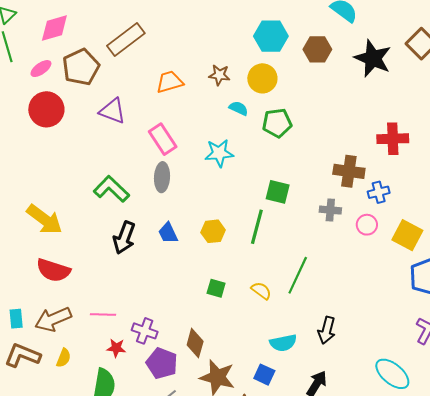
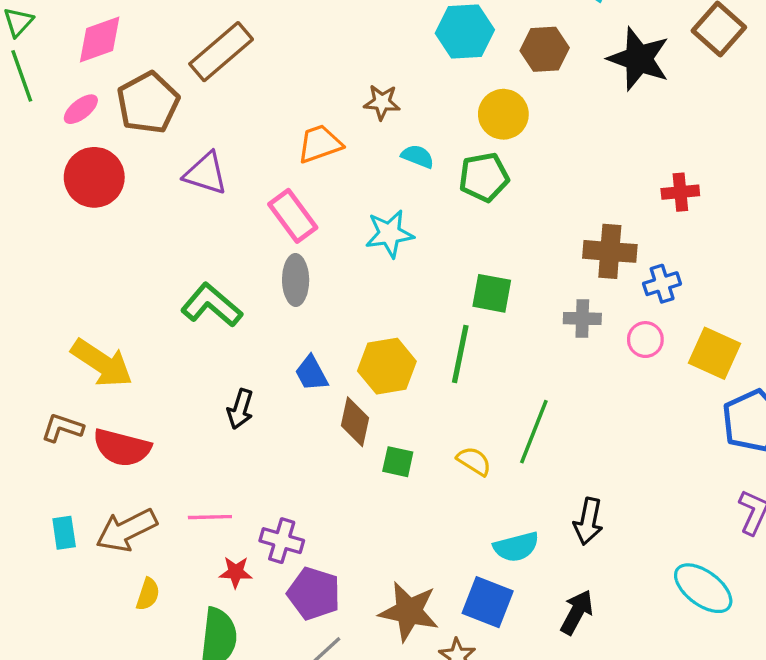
yellow circle: (262, 78) -> (503, 114), moved
orange trapezoid: (170, 82) -> (320, 144), moved
red cross: (393, 139) -> (680, 192), size x0.7
yellow hexagon: (213, 231) -> (387, 366), size x1.4
black arrow: (124, 238) -> (240, 409), moved, size x0.7
brown diamond: (195, 343) -> (355, 422), moved
brown L-shape: (22, 355) -> (62, 428), moved, size x0.7
blue square: (264, 375) -> (488, 602), size x1.4

